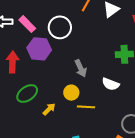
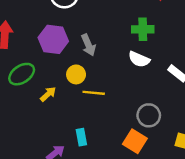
purple hexagon: (39, 49) -> (53, 39), moved
white semicircle: (111, 84) -> (139, 59), moved

